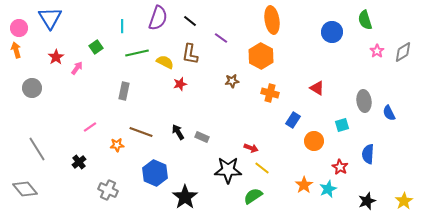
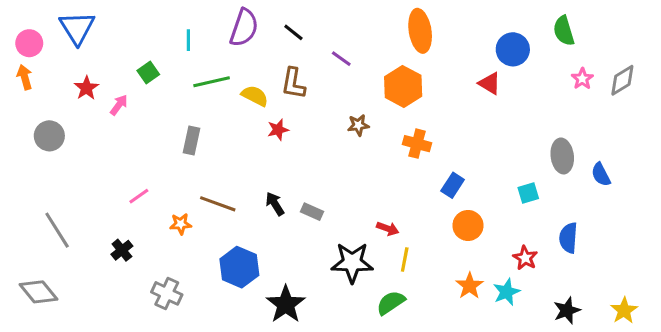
red triangle: (317, 88) -> (490, 83), moved
orange circle: (314, 141) -> (468, 225), moved
yellow line: (262, 168) -> (405, 259), turned 63

